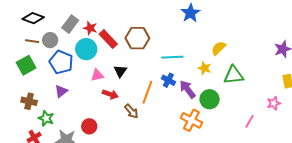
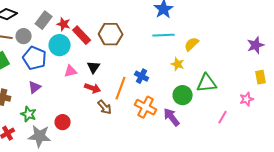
cyan line: (172, 57) -> (164, 35), moved
green triangle: (234, 75) -> (207, 83), moved
purple arrow: (187, 89) -> (172, 117), moved
red arrow: (110, 94) -> (93, 88), moved
green star: (46, 118) -> (29, 114), moved
orange cross: (191, 120) -> (146, 107), moved

